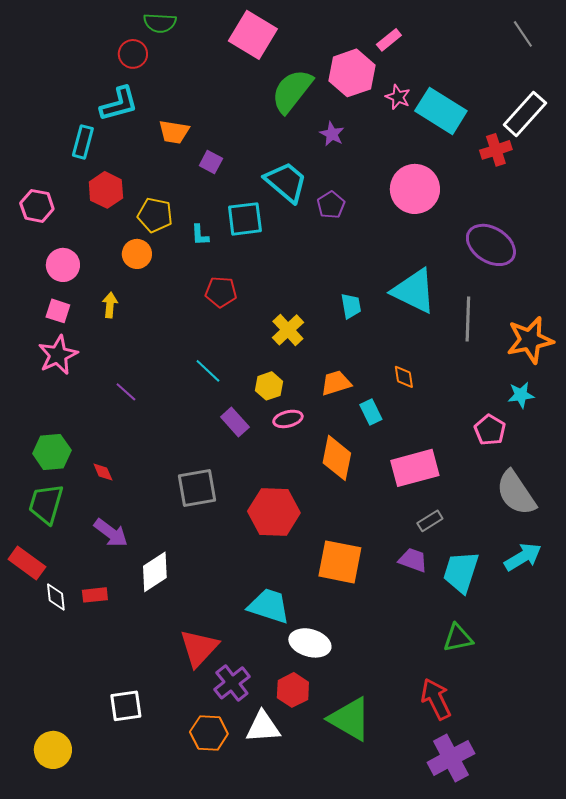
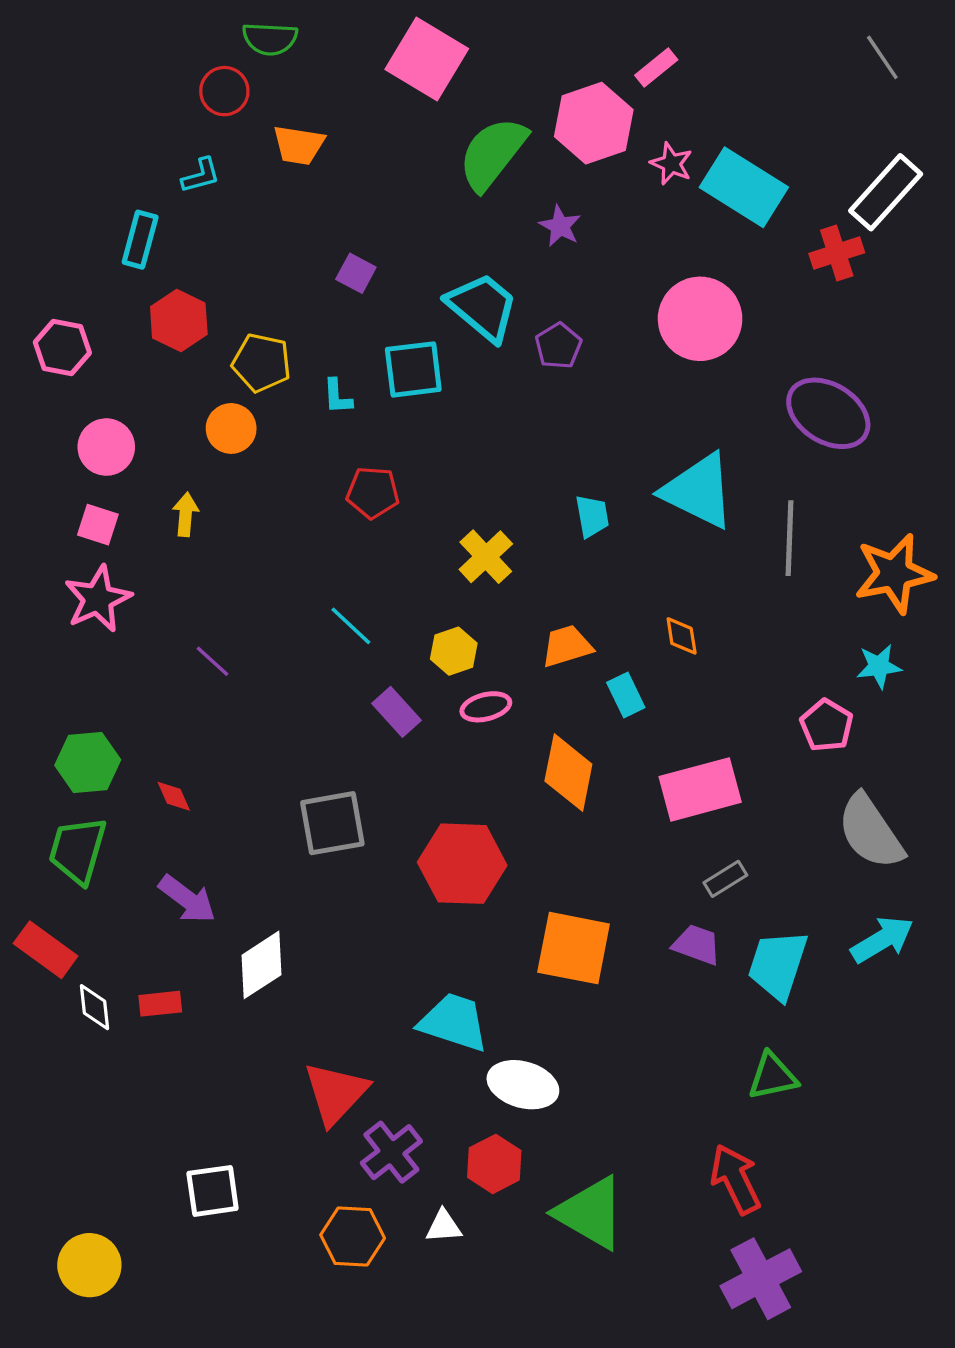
cyan L-shape: (119, 104) -> (201, 175), size x0.6
orange trapezoid: (174, 132) -> (299, 145), moved
white triangle: (263, 727) -> (444, 1226), size x0.6

